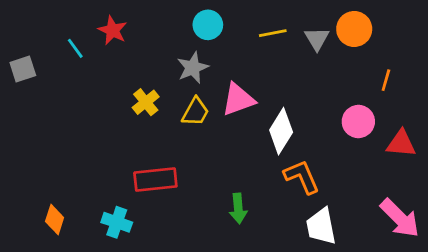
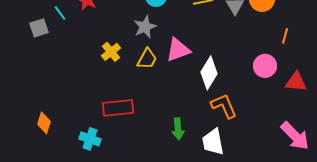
gray square: (23, 69) -> (39, 28), moved
orange diamond: (55, 220) -> (44, 123), moved
white trapezoid: (321, 226) -> (213, 142), moved

